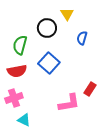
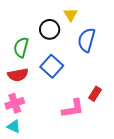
blue semicircle: (82, 38) -> (87, 40), size x1.6
cyan triangle: (24, 120) -> (14, 126), moved

